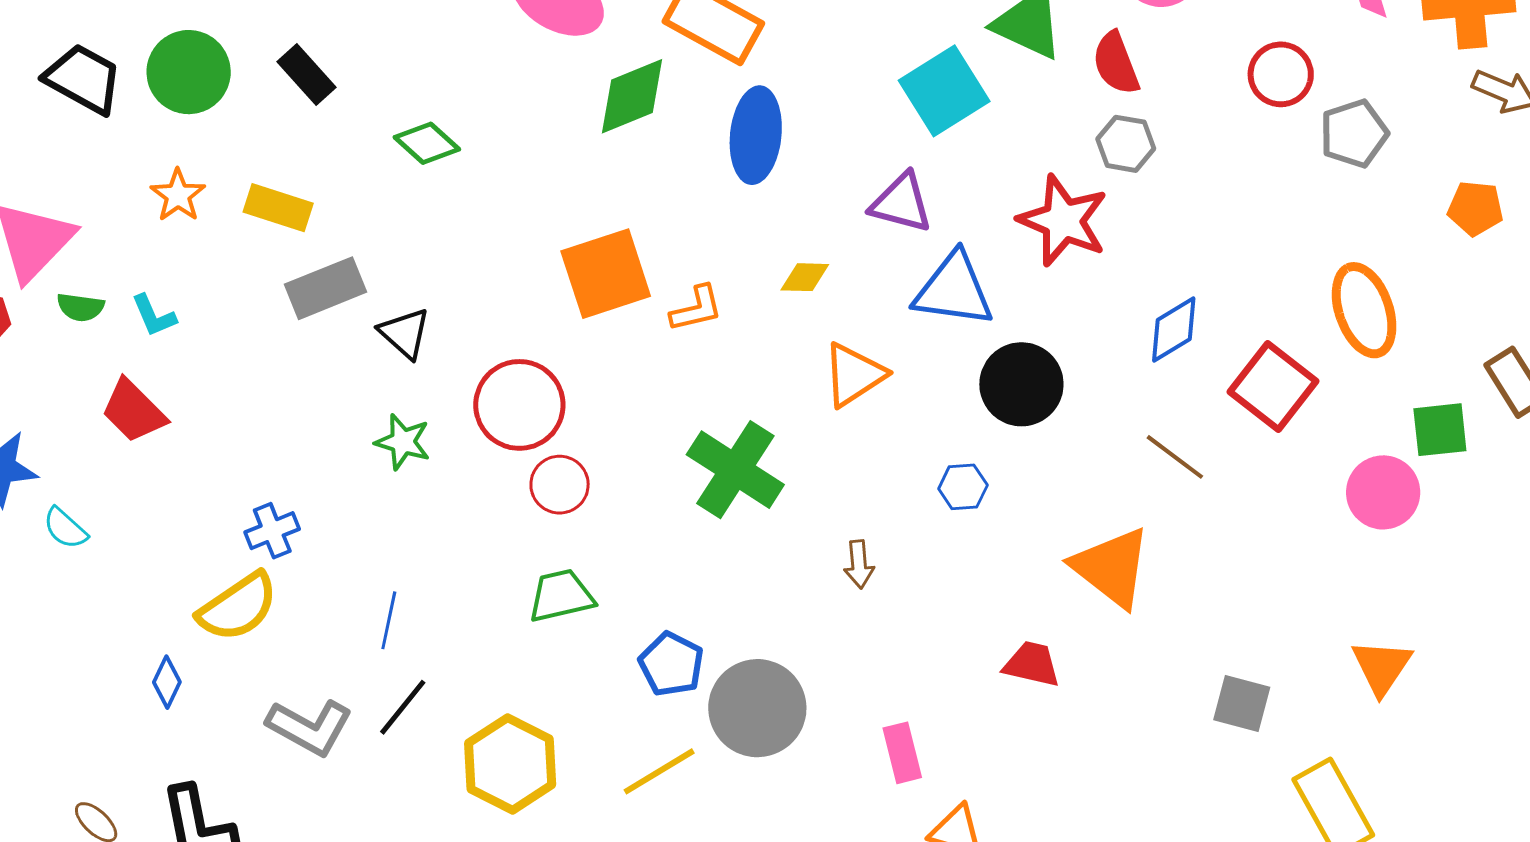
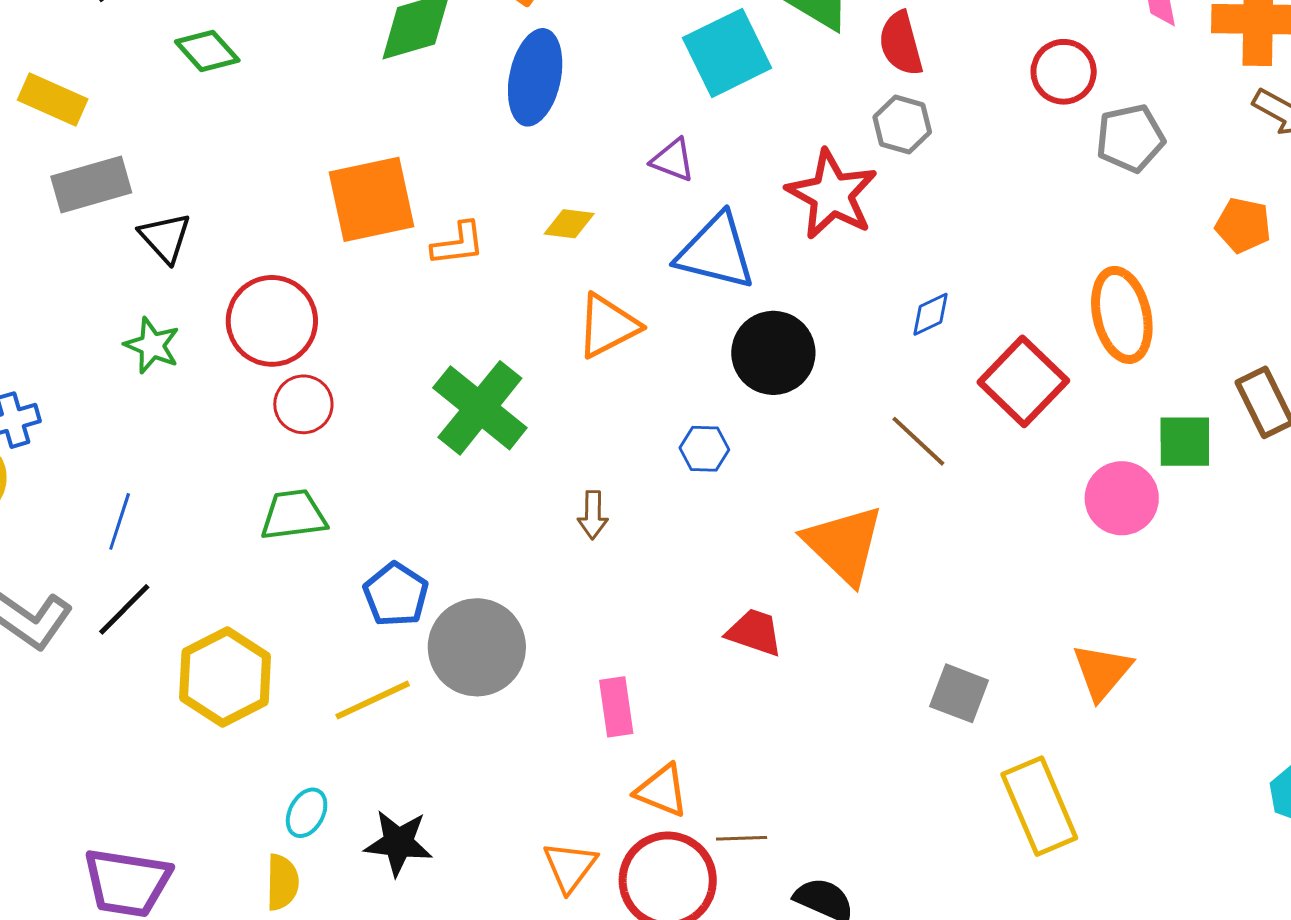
purple triangle: (901, 203) -> (673, 160), size x0.7
blue diamond: (1174, 330) -> (931, 314), size x0.7

